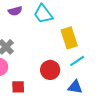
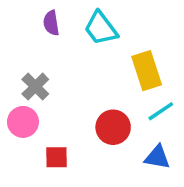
purple semicircle: (15, 11) -> (51, 23), turned 96

